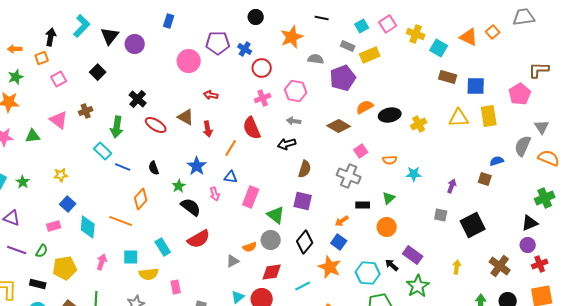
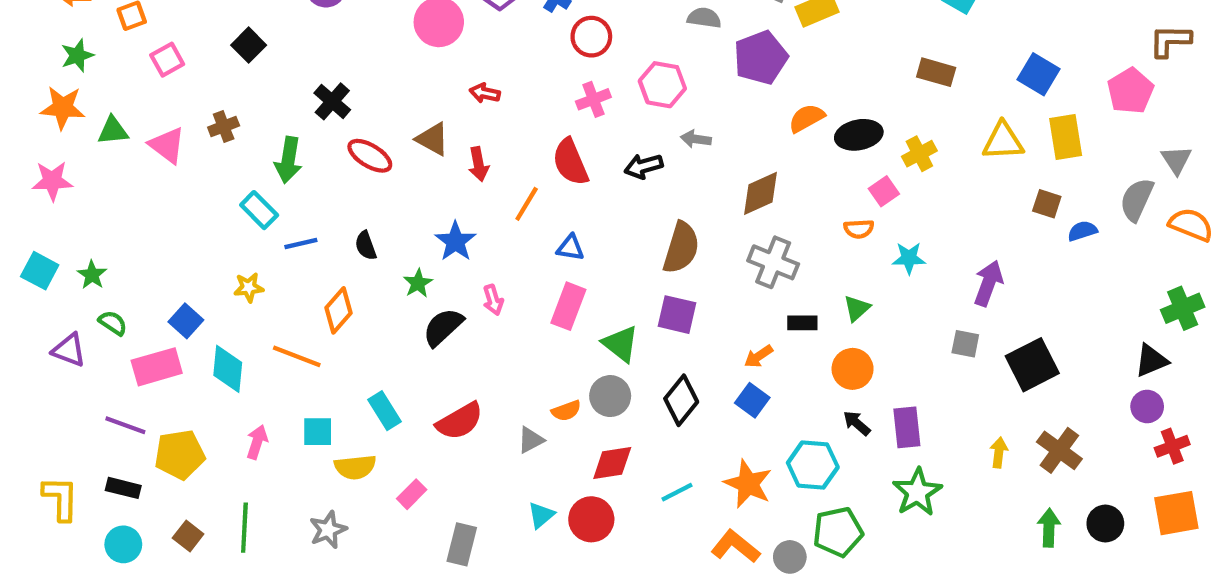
brown rectangle: (448, 77) -> (936, 72), moved
blue square: (476, 86) -> (1038, 74), turned 30
gray arrow: (294, 121) -> (696, 139), moved
brown diamond: (339, 126) -> (761, 193), moved, turned -55
green triangle: (33, 136) -> (113, 131), moved
black arrow: (287, 144) -> (644, 166), moved
pink square: (361, 151) -> (884, 191), moved
blue line: (123, 167) -> (301, 244), turned -35
brown semicircle: (305, 169) -> (681, 248), size x1.4
yellow star: (61, 175) -> (249, 287), moved
blue triangle: (231, 177) -> (570, 248), moved
brown square: (485, 179) -> (1047, 204), moved
purple arrow: (452, 186) -> (988, 283), size x1.5
black semicircle: (191, 207) -> (443, 327), turned -80
pink rectangle: (54, 226) -> (157, 367), size x1.6
red semicircle: (199, 239) -> (460, 421), moved
purple line: (17, 250) -> (125, 425), moved
green semicircle: (42, 251) -> (113, 323), moved, turned -88
purple rectangle: (413, 255) -> (907, 427), turned 48
black arrow: (392, 265) -> (857, 423), moved
brown cross: (500, 266) -> (1059, 450), moved
orange star: (330, 267) -> (748, 484), moved
pink rectangle: (176, 287) -> (412, 494), turned 56

